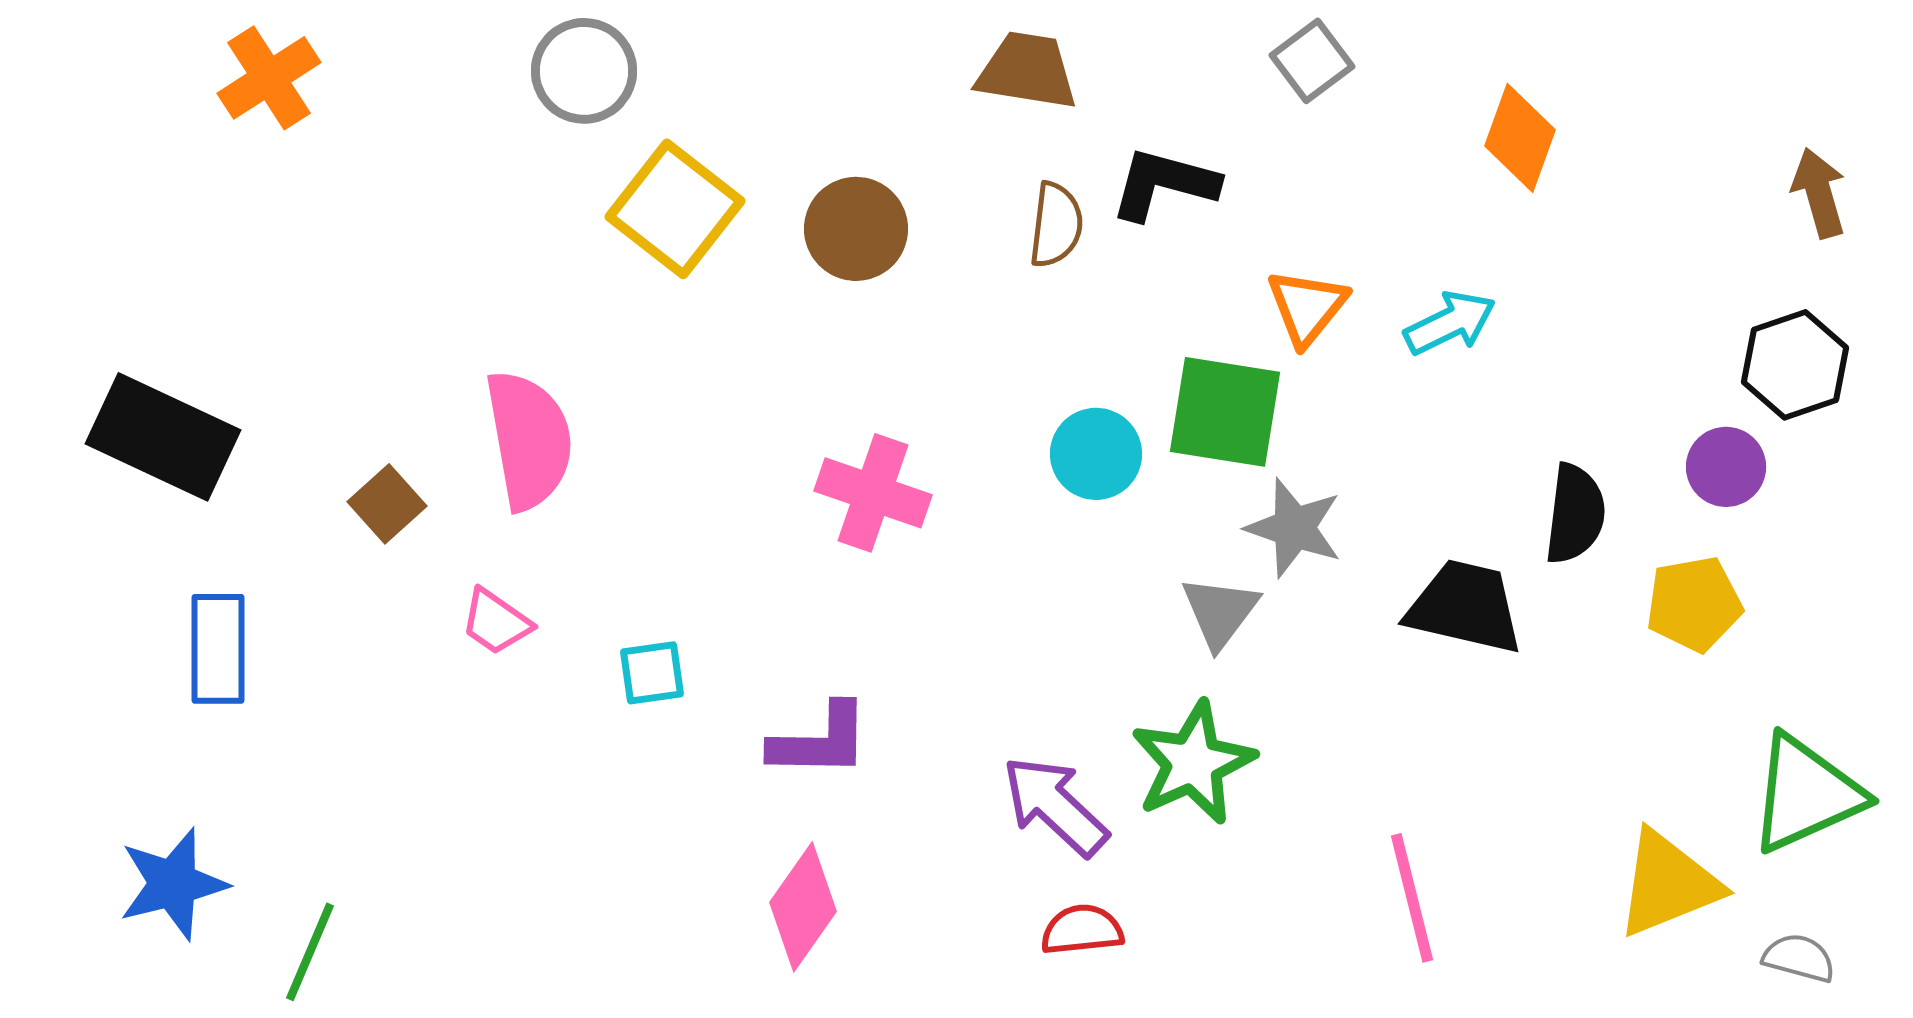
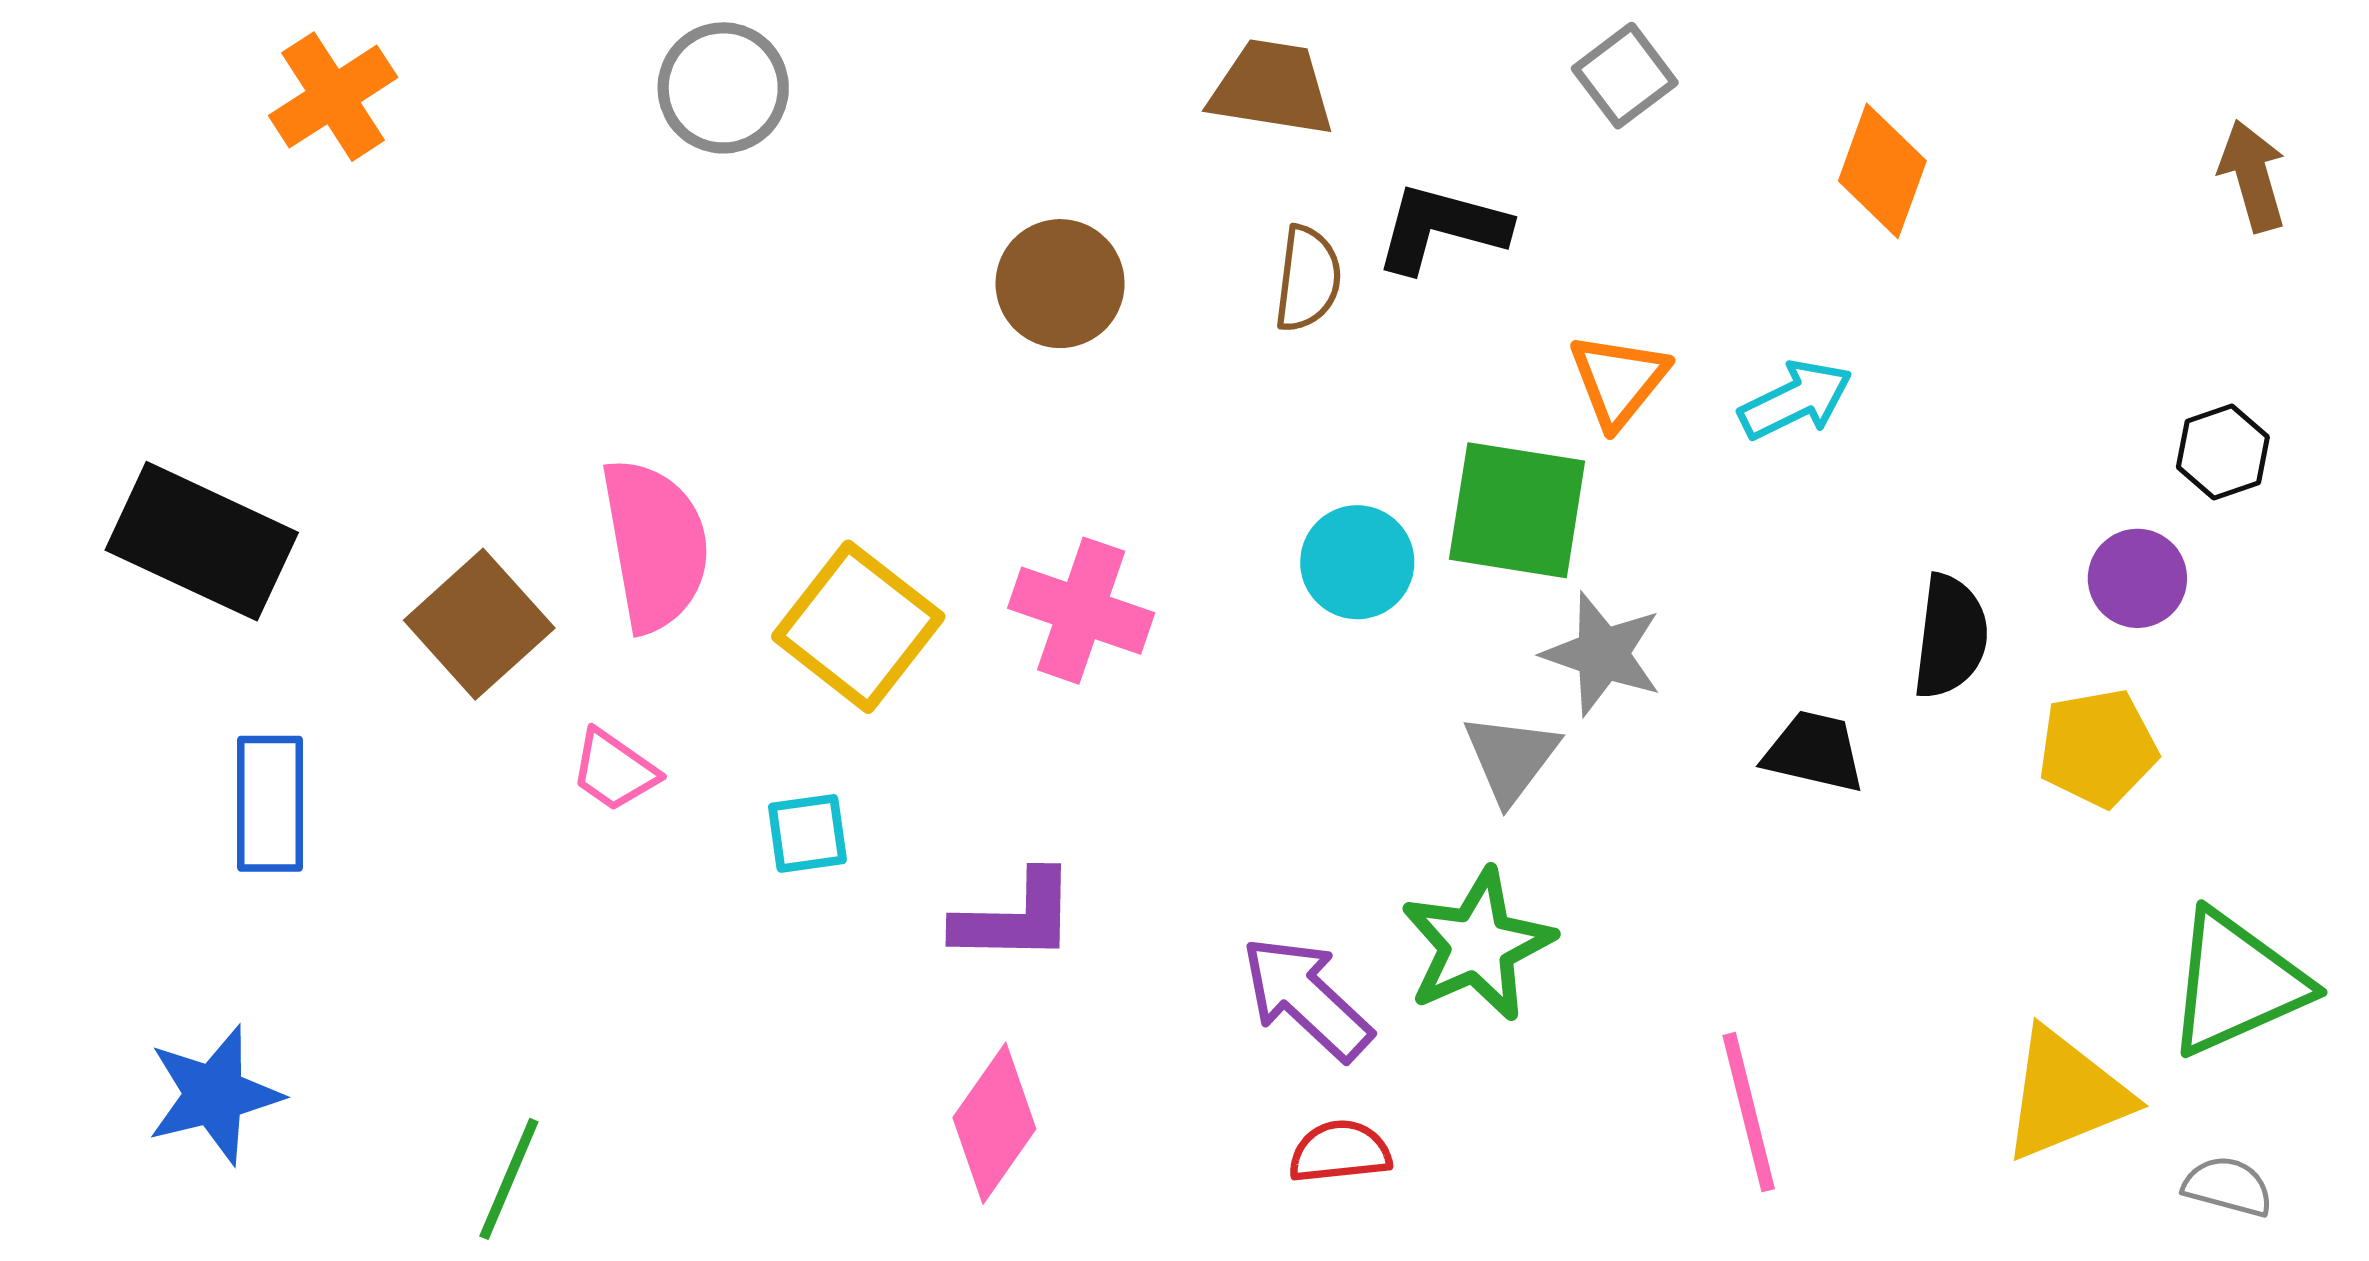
brown arrow: (1819, 193) -> (2253, 176), moved
yellow square: (675, 209) -> (858, 627), moved
black hexagon: (1795, 365) -> (2223, 452), size x0.7
brown square: (387, 504) -> (479, 624), size x1.5
black trapezoid: (1465, 607) -> (1814, 752), size x0.7
green line: (310, 952) -> (509, 1179), moved

